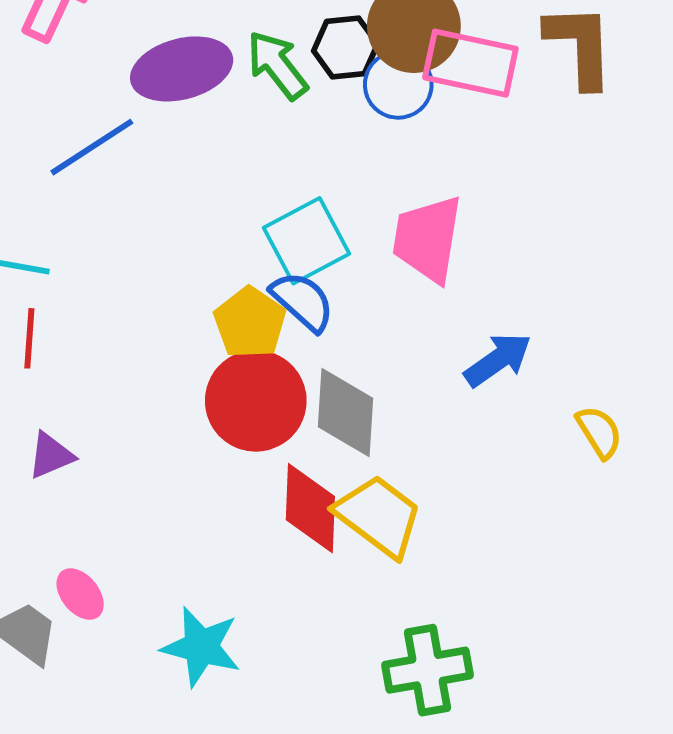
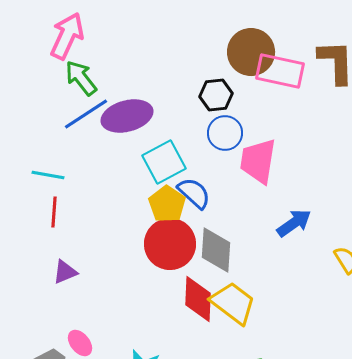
black hexagon: (346, 48) -> (216, 95), moved
green arrow: (277, 65) -> (81, 78), moved
purple ellipse: (182, 69) -> (127, 116), moved
blue circle: (398, 85) -> (225, 133), moved
cyan square: (307, 241) -> (164, 162), moved

